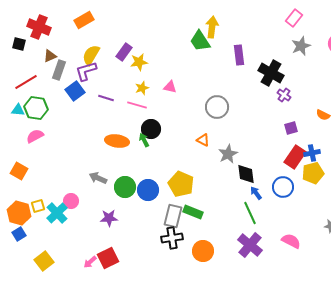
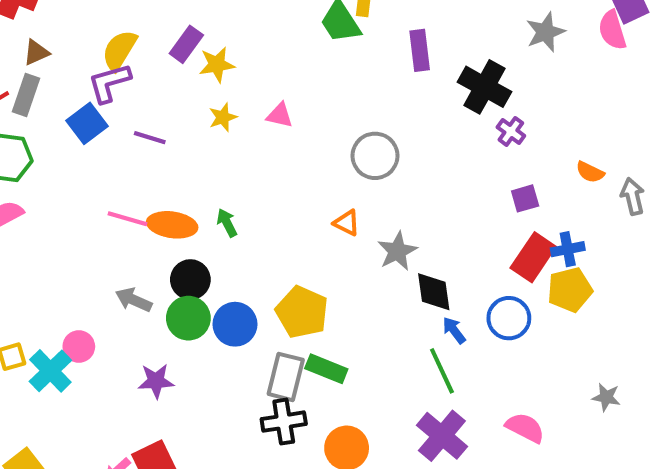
gray rectangle: (59, 70) -> (26, 95), moved
pink line: (137, 105) -> (127, 219), moved
black circle: (151, 129) -> (190, 280), moved

